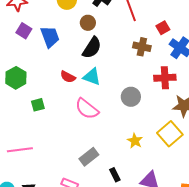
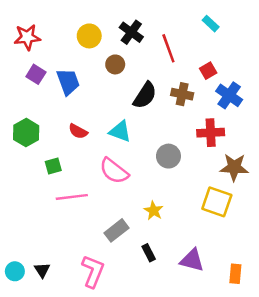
black semicircle: (92, 48) -> (145, 95), moved
red semicircle: (68, 77) -> (78, 131), moved
yellow square: (170, 134) -> (217, 202), turned -30
yellow star: (135, 141) -> (154, 211), moved
pink line: (20, 150) -> (72, 197), moved

